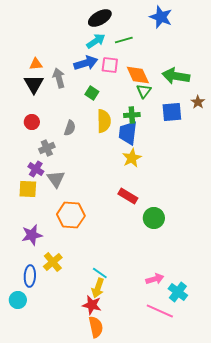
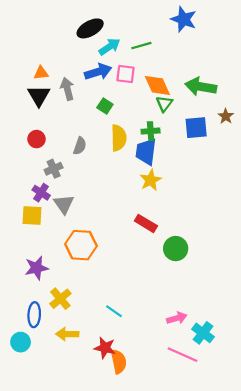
black ellipse: (100, 18) -> (90, 28), moved
yellow arrow: (98, 288) -> (67, 334), moved, turned 72
orange semicircle: (96, 327) -> (119, 361), moved

